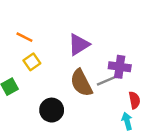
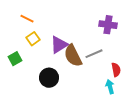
purple triangle: (79, 45) -> (59, 45), moved
purple cross: (120, 67) -> (108, 25), moved

